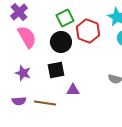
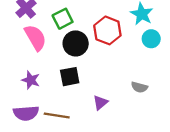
green square: (65, 18) -> (63, 19), moved
purple triangle: (73, 90) -> (100, 103), moved, turned -40
purple semicircle: (19, 101) -> (26, 113), size x1.5

